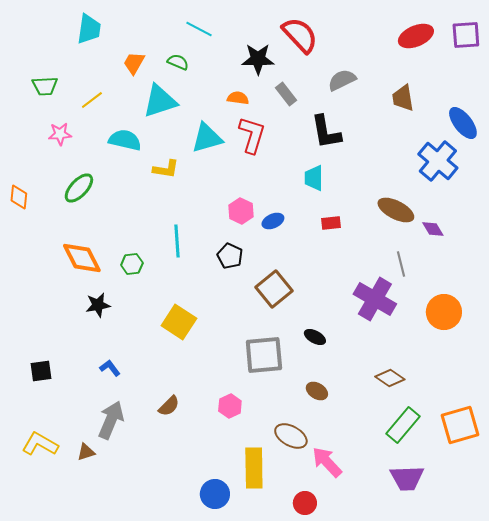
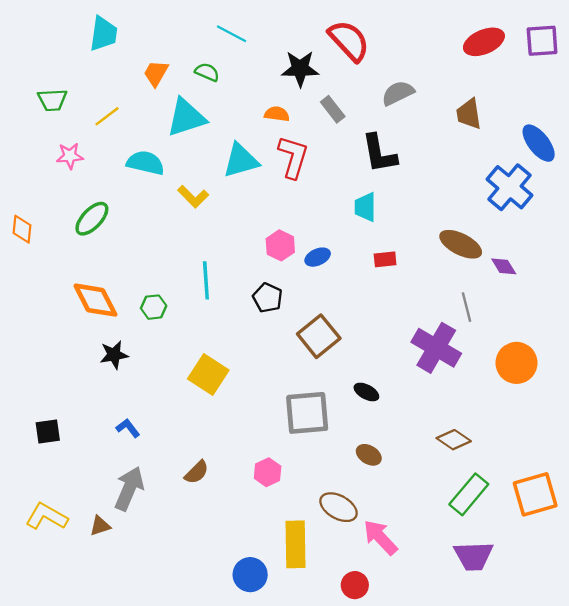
yellow L-shape: (166, 169) -> (193, 197), turned 36

